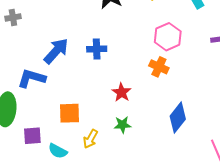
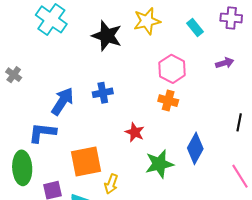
gray cross: (13, 17) -> (14, 75), turned -35
orange square: (70, 113) -> (86, 162), size x1.4
green star: (122, 125) -> (159, 164), moved, size x1.6

